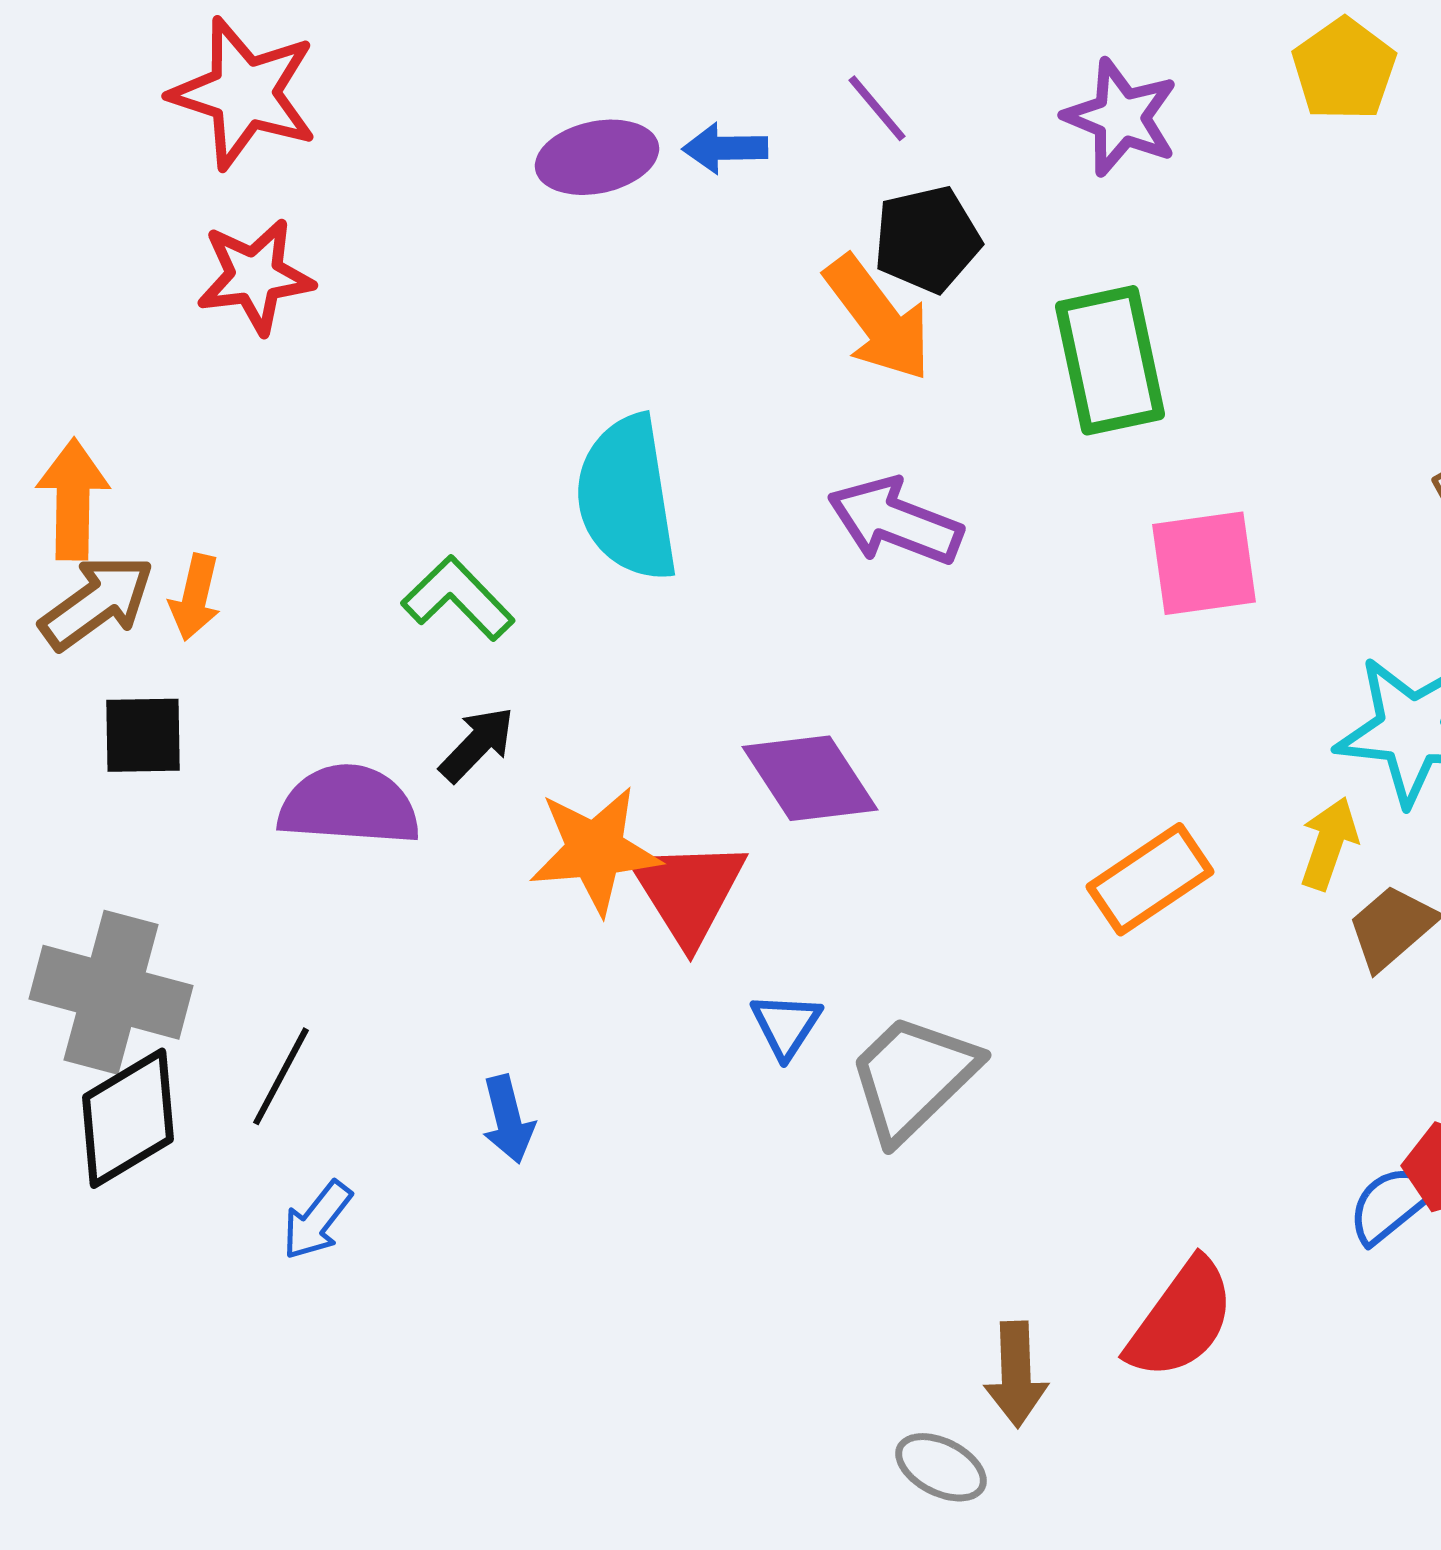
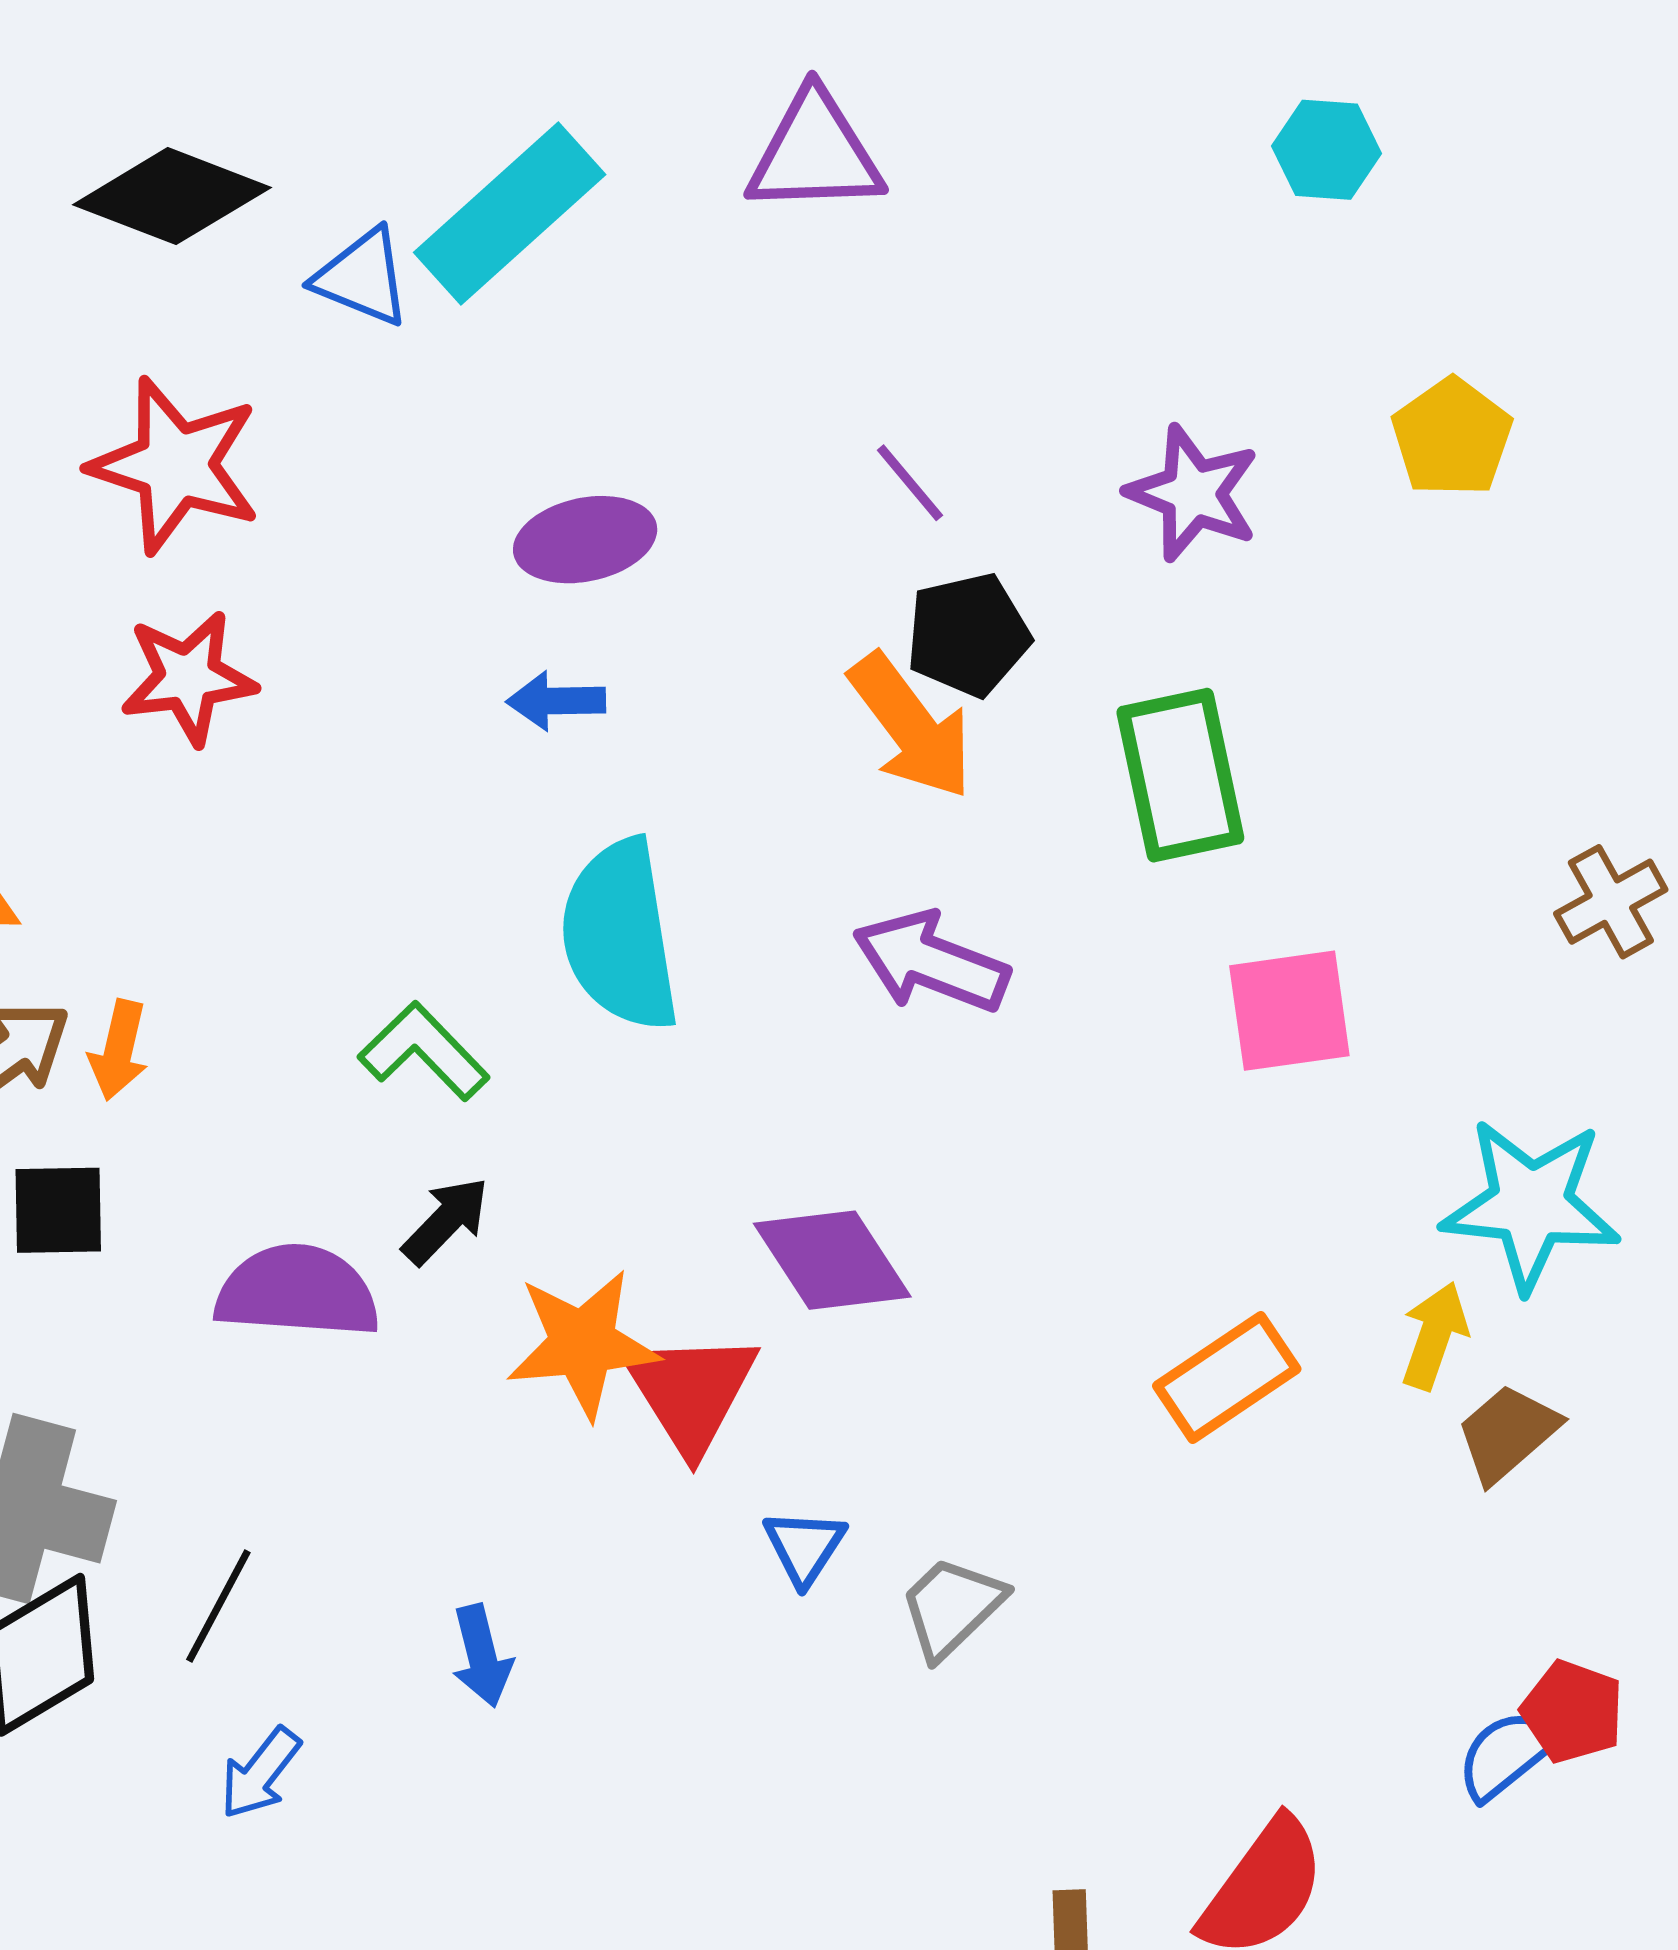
blue arrow: (725, 148) -> (556, 701), moved
gray trapezoid: (913, 1077) -> (952, 1607), size x0.7

